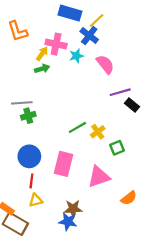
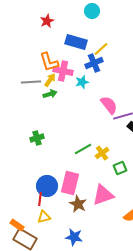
orange L-shape: (18, 31) -> (49, 62), moved
blue cross: (89, 35) -> (94, 63), turned 30
pink semicircle: (105, 64) -> (109, 105), moved
gray line: (22, 103) -> (31, 82), moved
blue circle: (29, 156) -> (47, 186), moved
brown star: (73, 209) -> (78, 204), moved, turned 30

